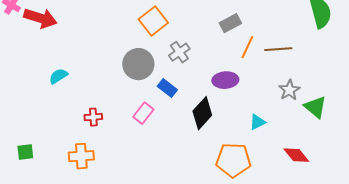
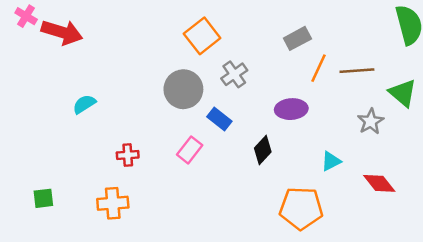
green triangle: (315, 107) -> (403, 93), moved
black diamond: (202, 113) -> (263, 150), size x0.7
red diamond: (296, 155) -> (379, 183), moved

